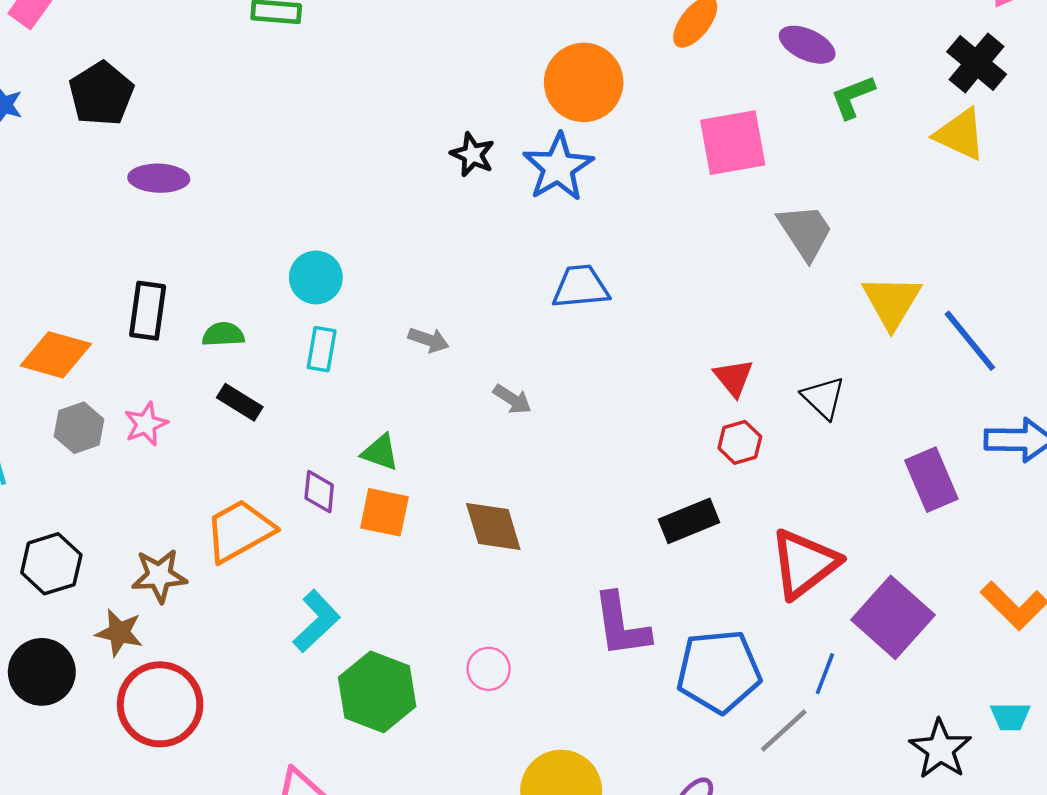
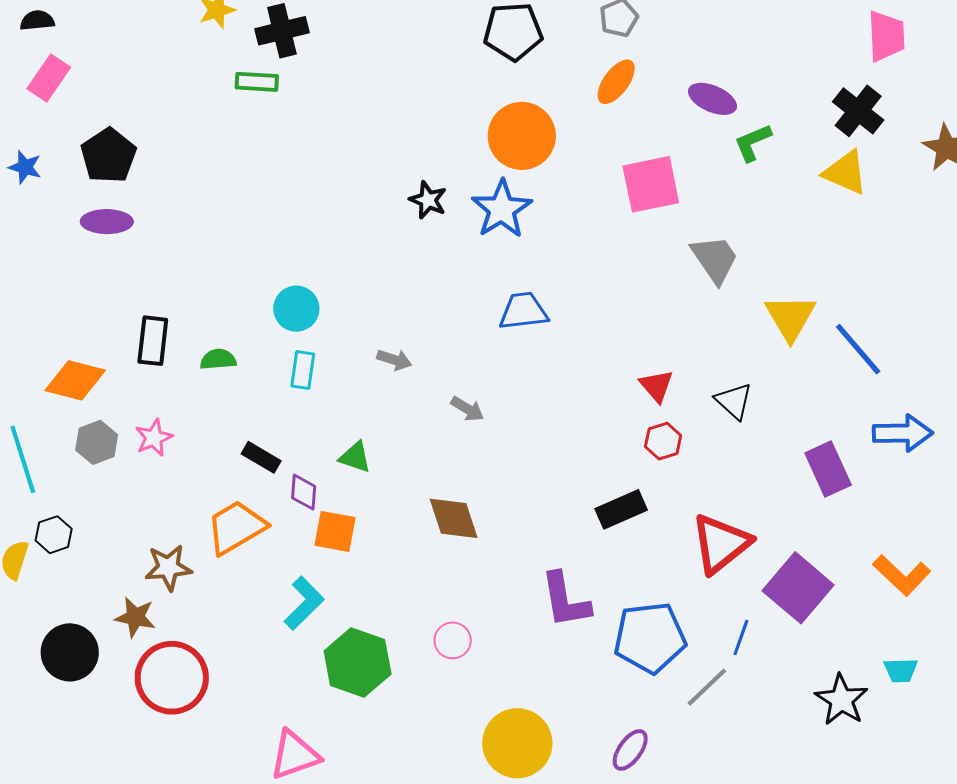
purple ellipse: (159, 178) -> (107, 222), moved
black rectangle: (240, 402) -> (261, 457), moved
orange square: (384, 512) -> (335, 531), moved
black hexagon: (51, 564) -> (54, 535), moved, size x0.7

